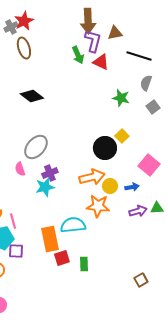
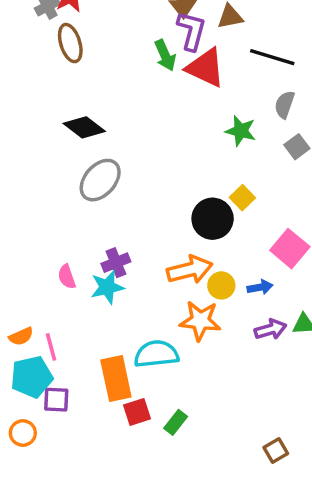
red triangle: (101, 62) -> (206, 68), size x1.4
gray ellipse: (36, 147) -> (100, 180), moved
pink semicircle: (20, 169) -> (67, 277), moved
green rectangle: (84, 264) -> (176, 422), turned 40

